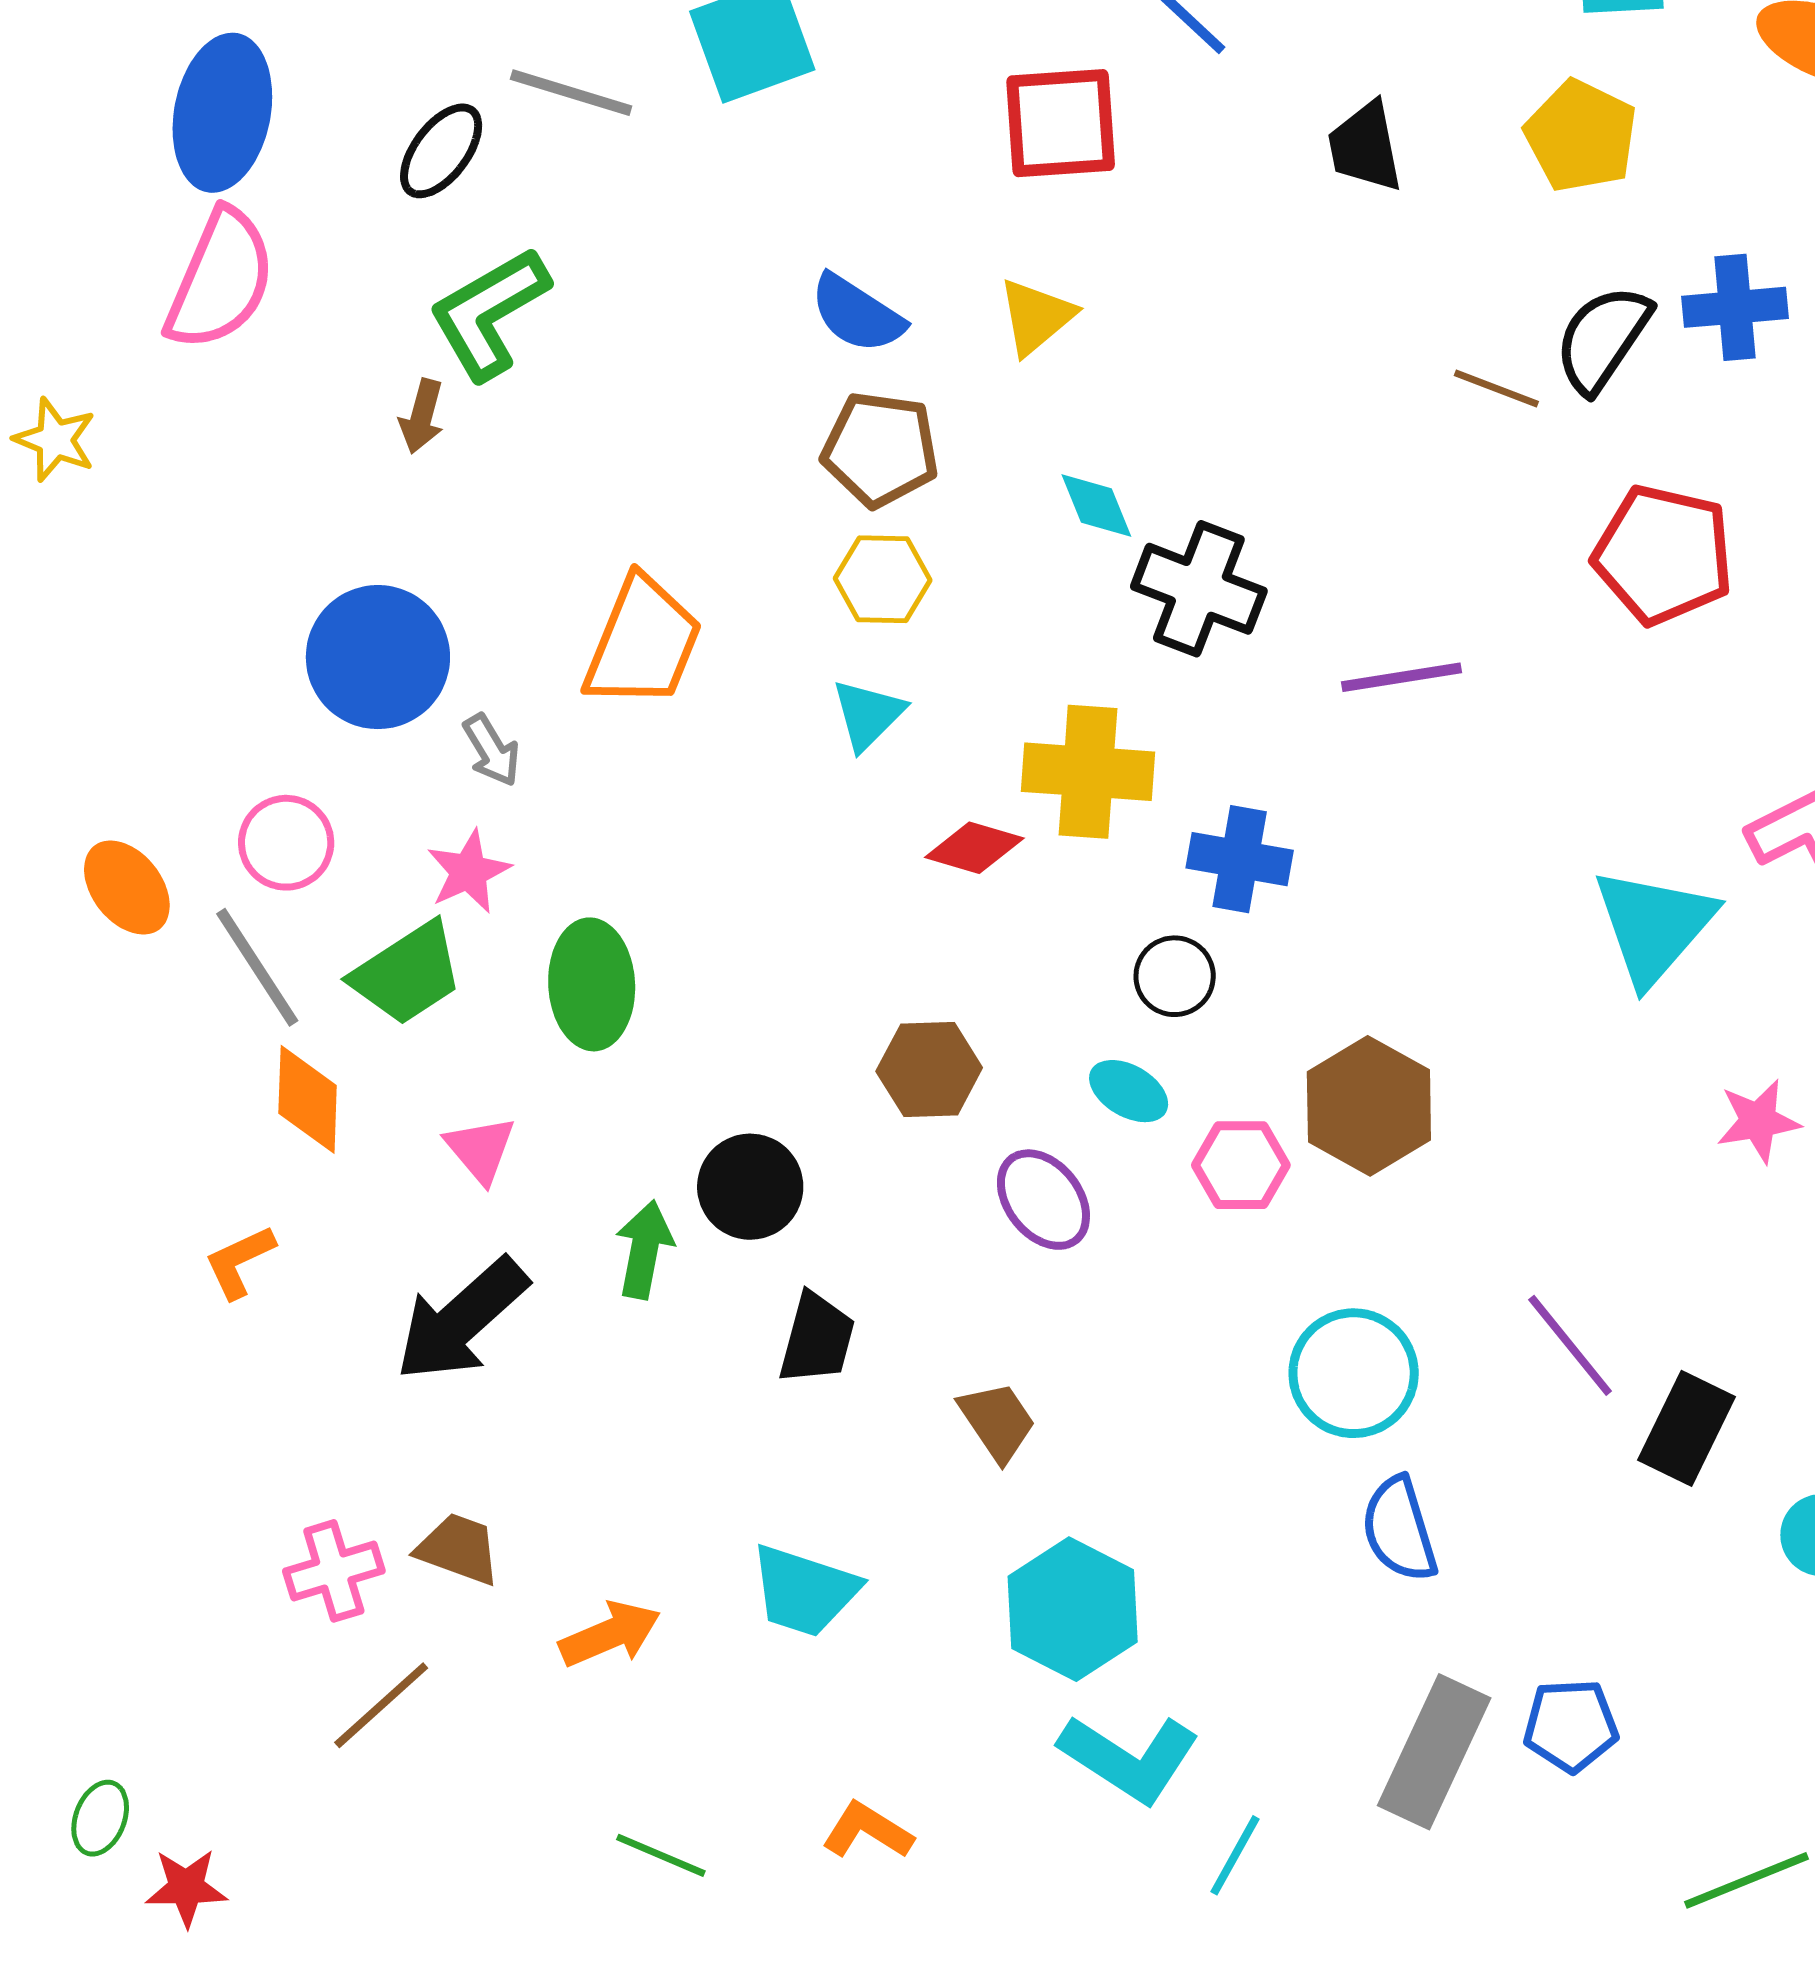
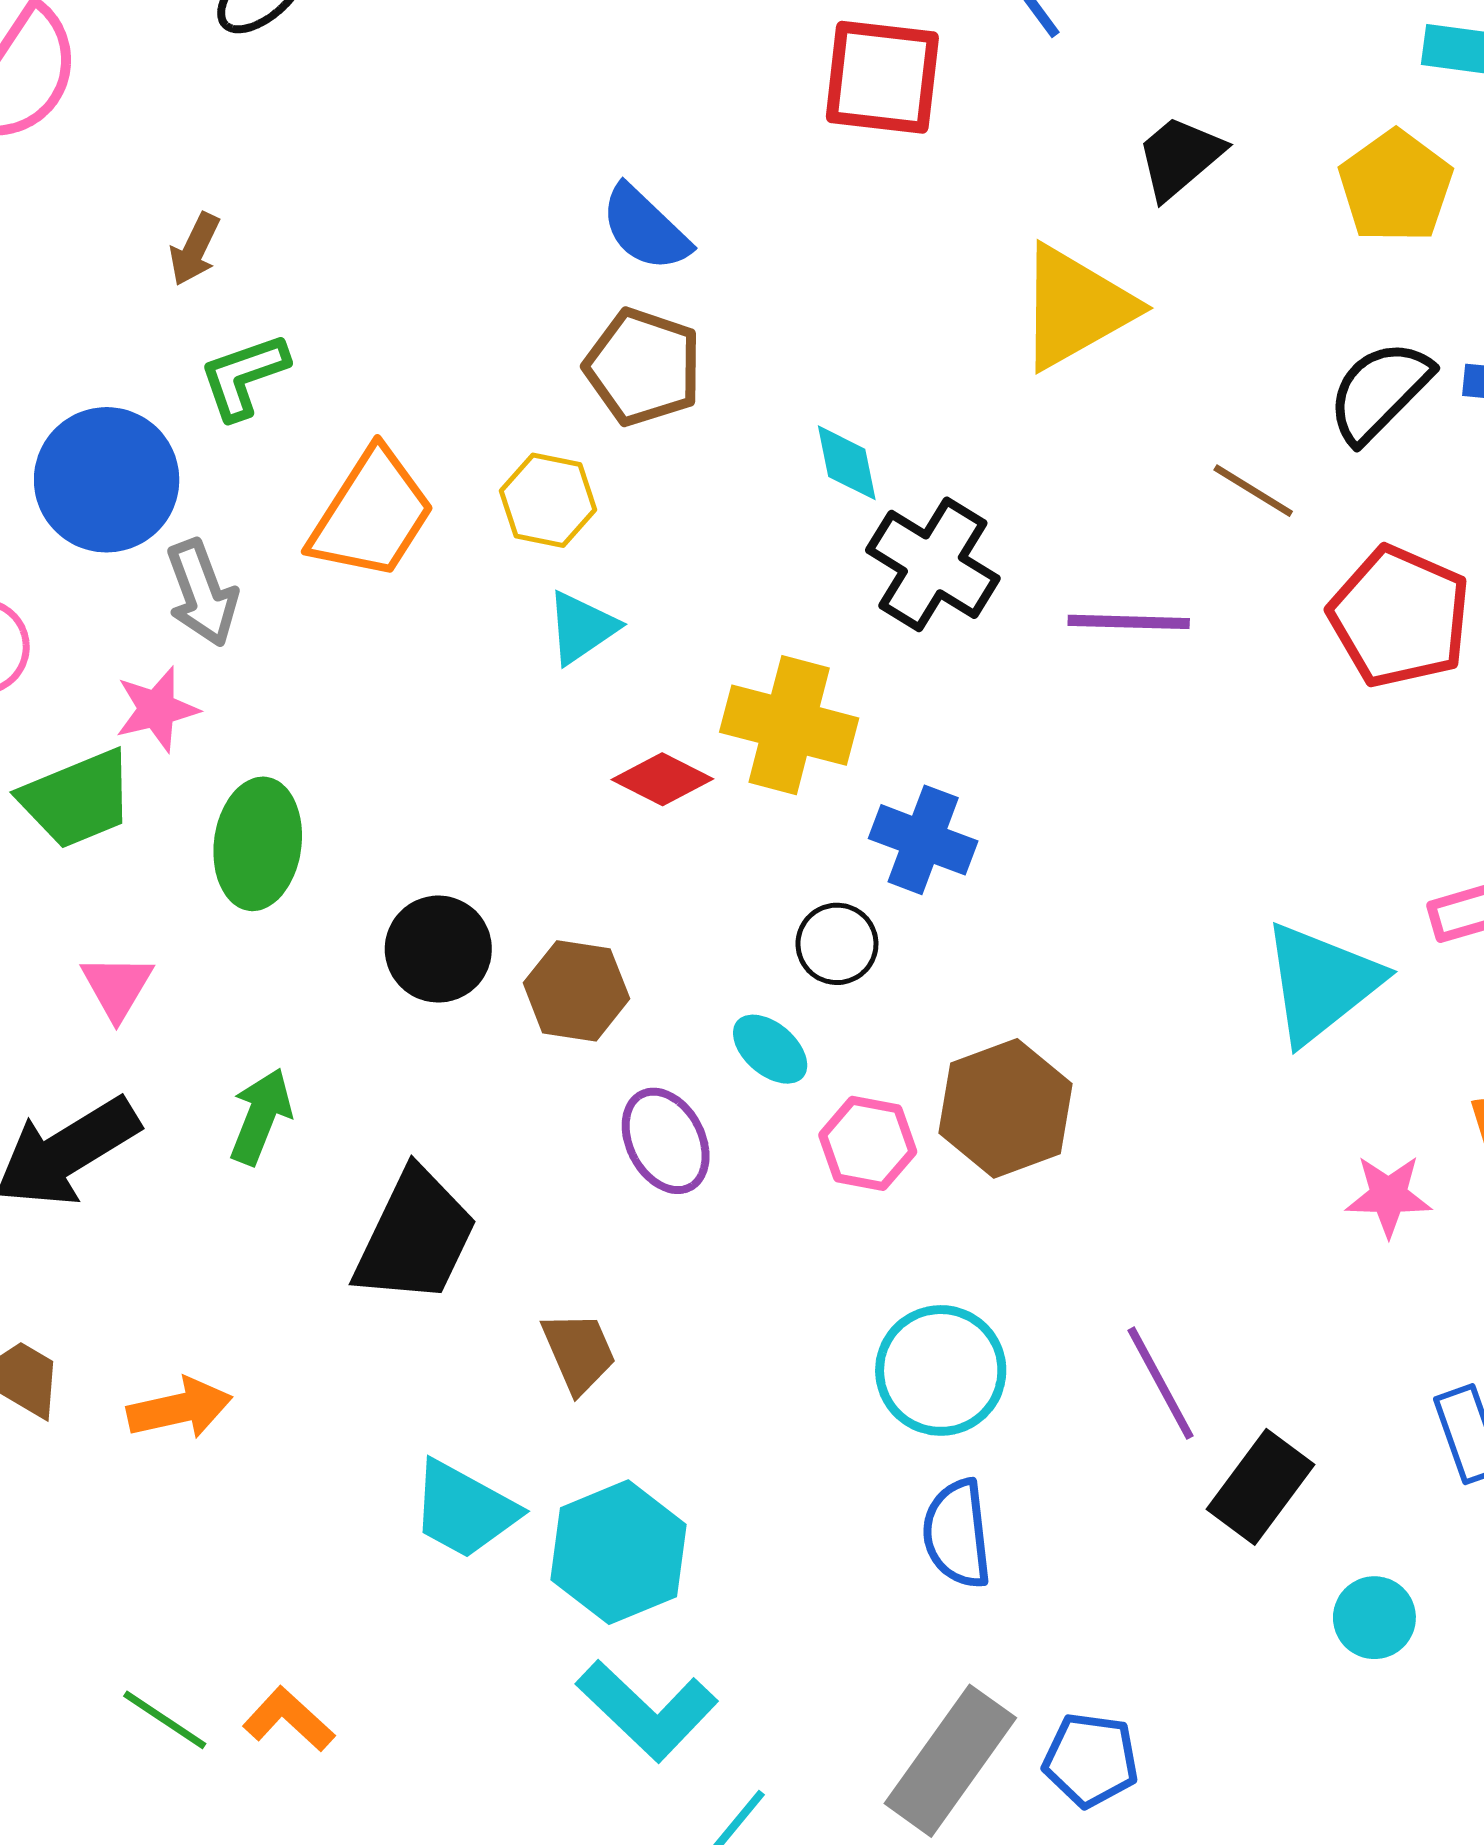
black trapezoid: (1365, 147) -> (1180, 157), turned 50
green L-shape: (489, 313) -> (244, 376), moved, size x0.7
yellow triangle: (1036, 317) -> (1076, 307), moved, size x1.6
brown line: (1496, 389) -> (1253, 491), moved
yellow hexagon: (883, 579) -> (548, 500), moved
purple line: (1401, 677) -> (1129, 622), moved
gray arrow: (492, 750) -> (202, 593), size x1.4
black circle: (750, 1187) -> (438, 949), moved
black trapezoid: (817, 1339) -> (415, 1237), size x1.5
cyan trapezoid: (804, 1591) -> (464, 1510), moved
orange arrow: (610, 1634) -> (180, 1408), moved
orange L-shape: (867, 1831) -> (289, 1719), moved

